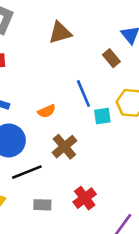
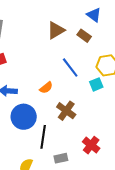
brown triangle: (60, 33) -> (56, 30), moved
cyan square: (102, 116) -> (96, 84), moved
black line: (27, 172) -> (43, 137), turned -45

